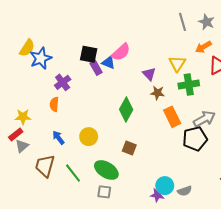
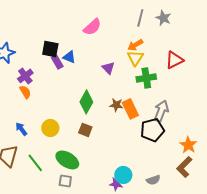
gray line: (182, 22) -> (140, 18), turned 30
orange arrow: (203, 47) -> (135, 45), moved
pink semicircle: (121, 52) -> (92, 27), moved
brown star: (157, 93) -> (116, 105), moved
orange semicircle: (54, 104) -> (25, 92), moved, turned 144
gray arrow: (204, 119) -> (161, 111), turned -40
brown square: (129, 148) -> (85, 130), moved
gray semicircle: (185, 191) -> (153, 180), moved

